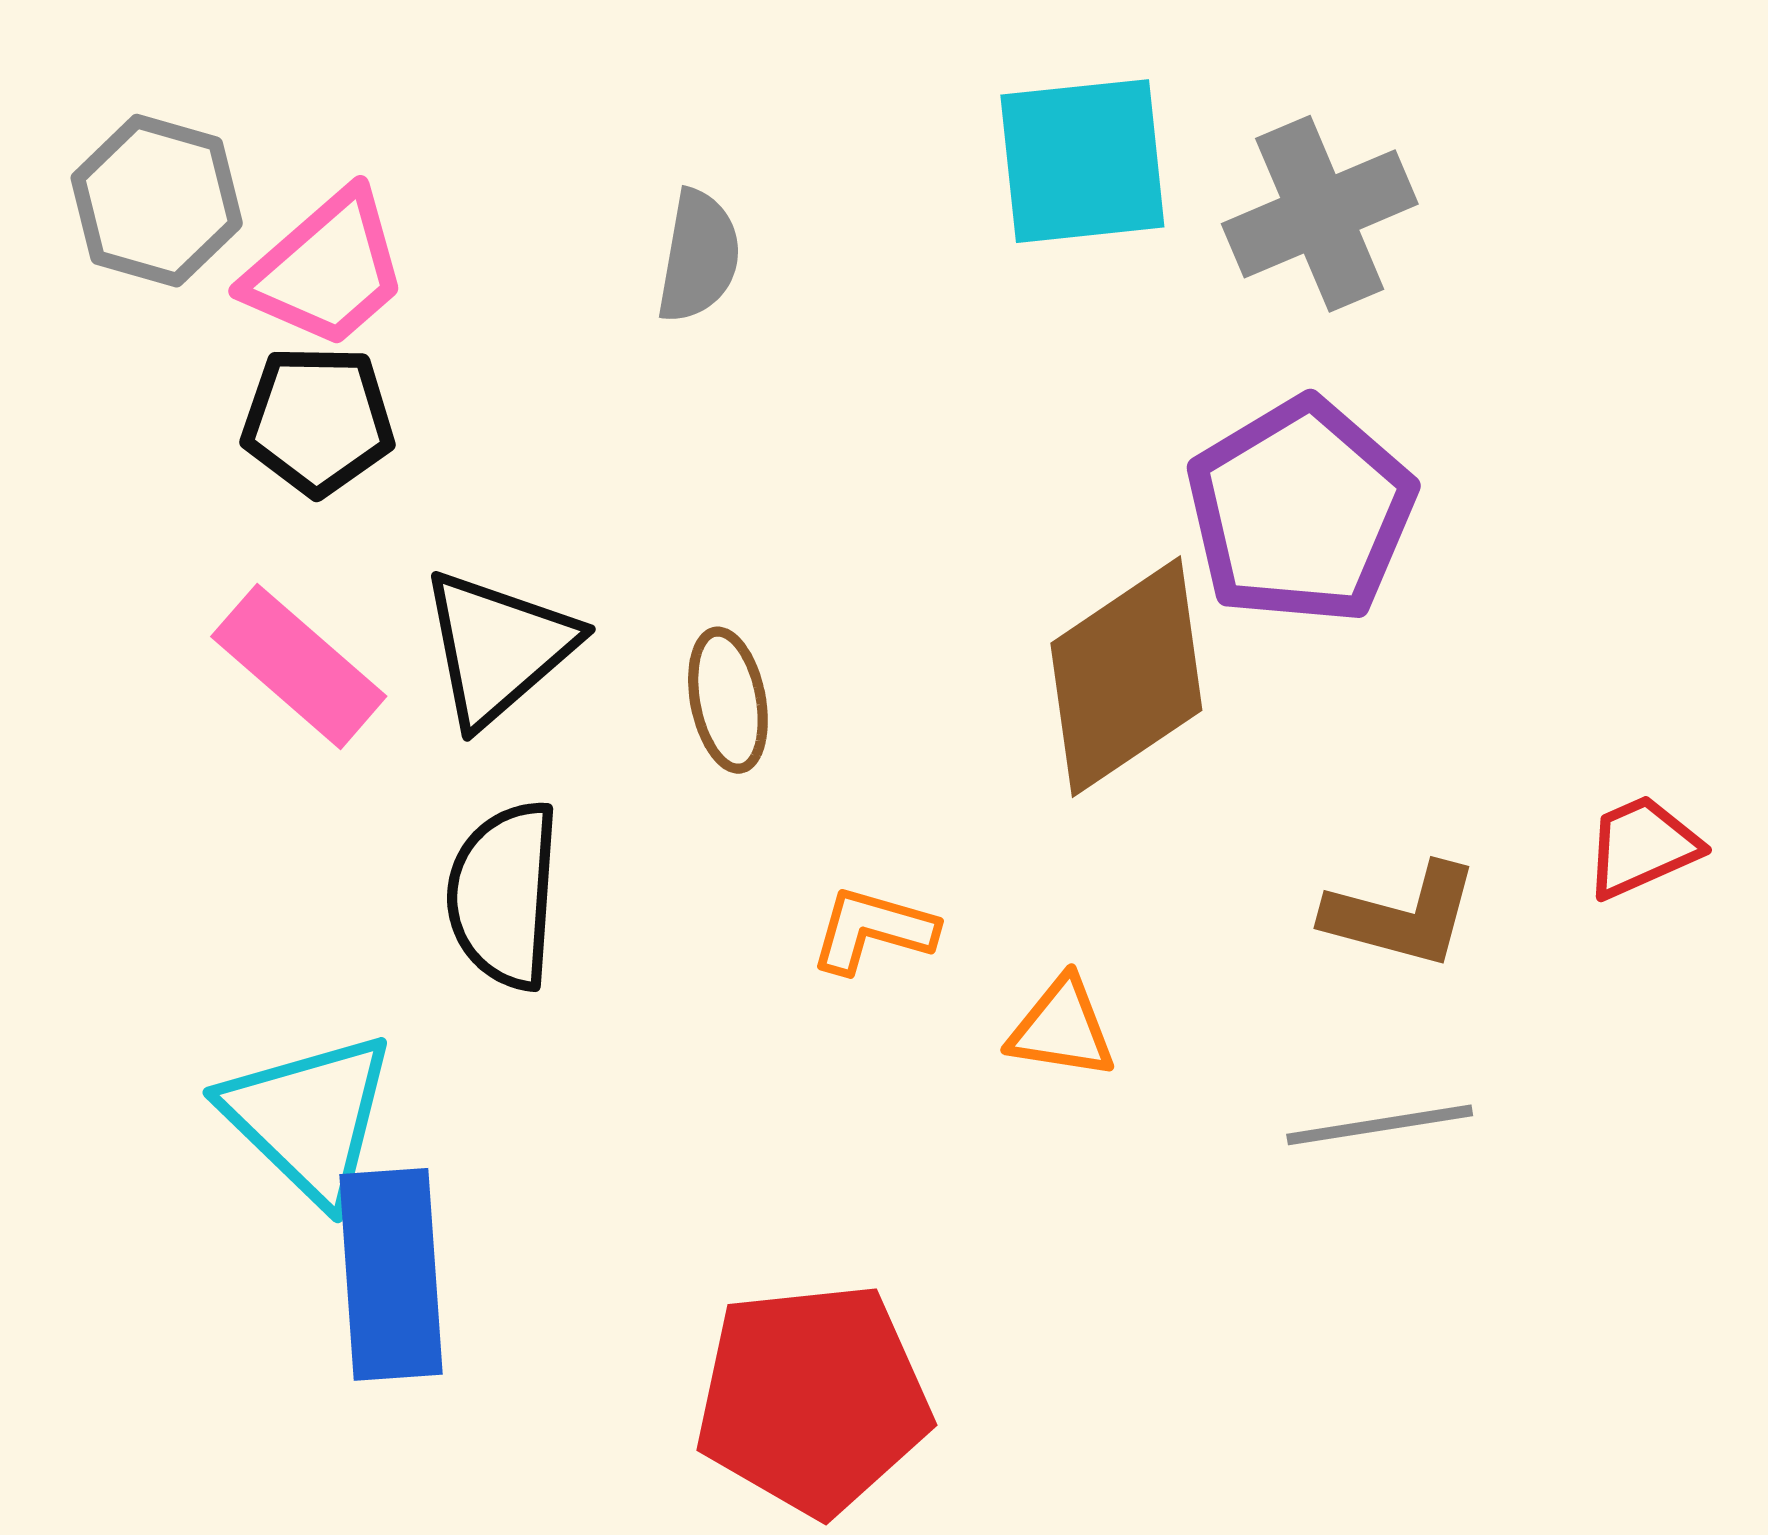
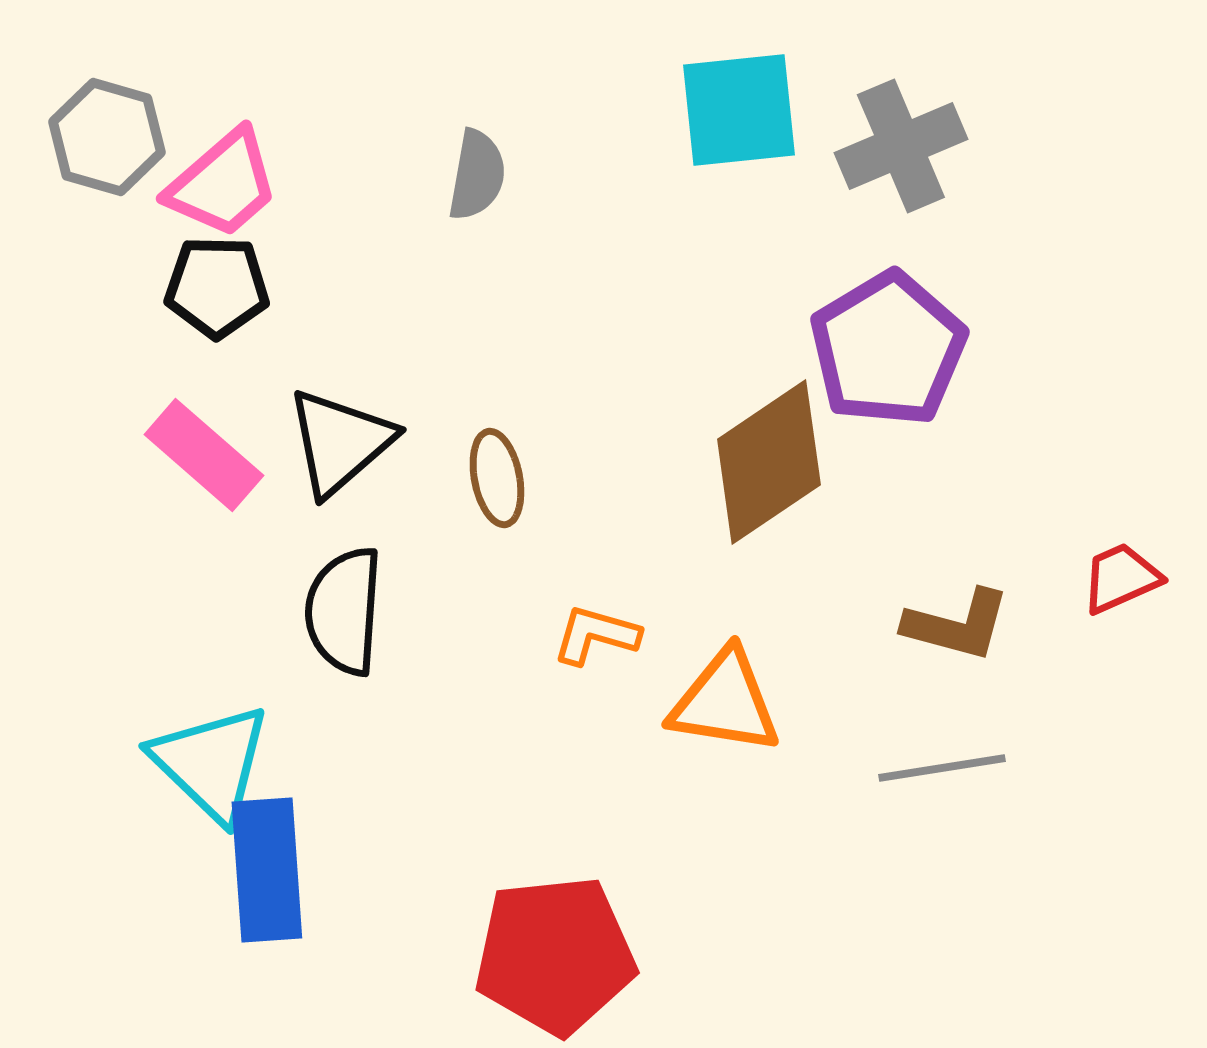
orange triangle: (1062, 1028) -> (725, 702), size x1.5

